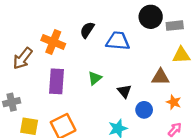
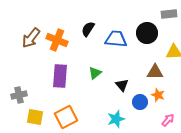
black circle: (151, 17) -> (147, 33), moved
gray rectangle: (175, 26) -> (169, 14), moved
brown arrow: (23, 58) -> (31, 38), moved
orange star: (174, 102) -> (158, 95), moved

